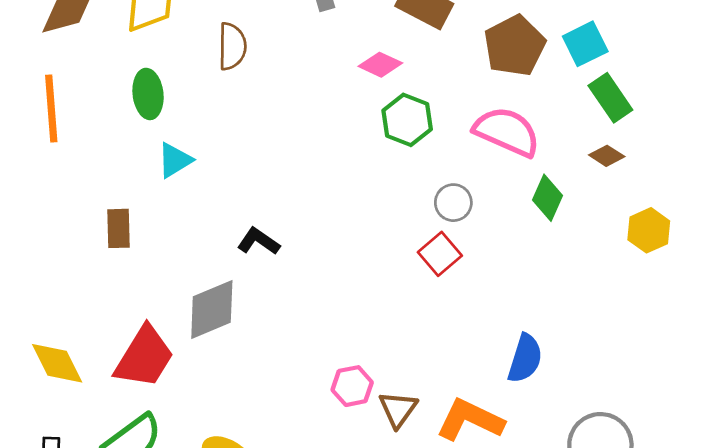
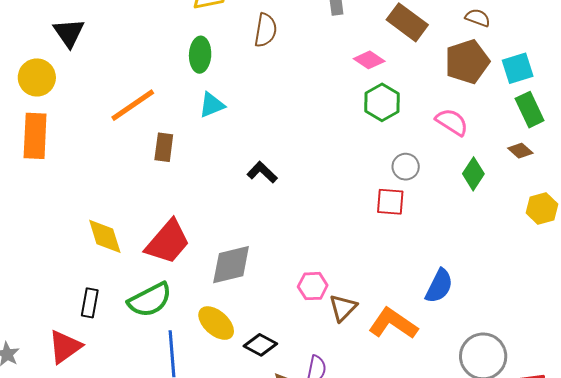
orange line: (51, 108) -> (133, 105), moved, turned 51
pink semicircle: (507, 132) -> (452, 122), size x0.7
red square: (440, 254) -> (390, 202), turned 36
gray diamond: (212, 309) -> (231, 265), moved

